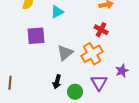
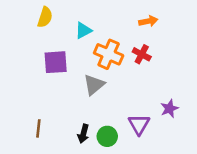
orange cross: (92, 54) -> (109, 54), moved, turned -35
black arrow: (57, 82) -> (83, 134), moved
brown line: (10, 83) -> (38, 128), moved

